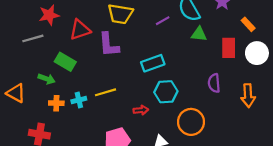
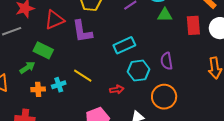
green arrow: (47, 79) -> (27, 68), turned -49
purple semicircle: (214, 83) -> (167, 61), moved
yellow line: (105, 92) -> (83, 76), turned 54

